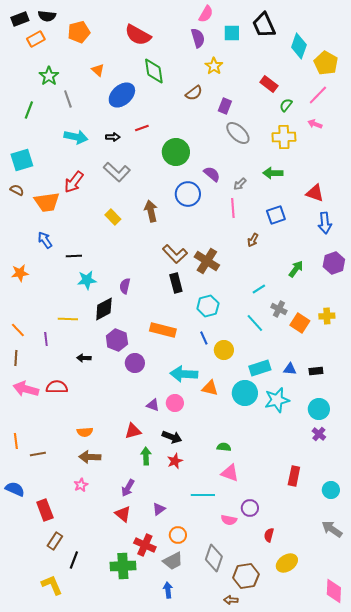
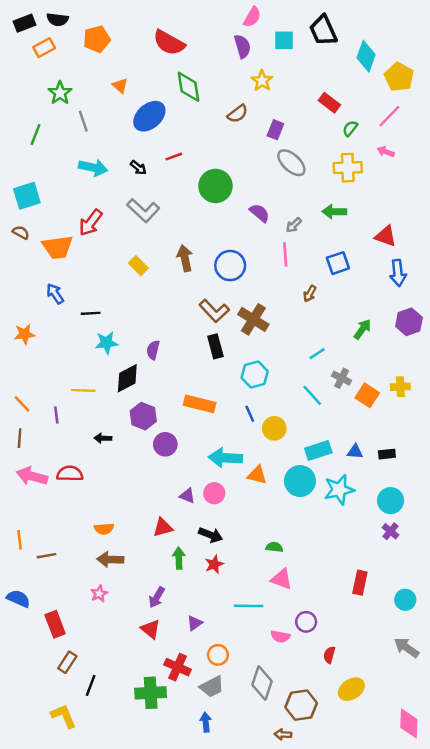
black arrow: (113, 137) -> (138, 168), turned 40
blue circle: (188, 194) -> (230, 266), moved

